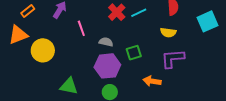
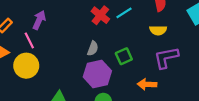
pink line: (81, 28) -> (29, 40), moved
gray semicircle: (106, 42) -> (93, 48), turned 104

